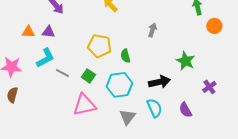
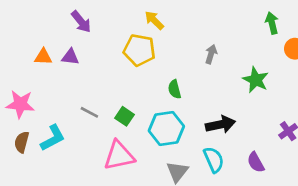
yellow pentagon: (99, 46) -> (139, 50), moved
cyan L-shape: (45, 58) -> (53, 138), moved
green star: (185, 61) -> (256, 80), moved

